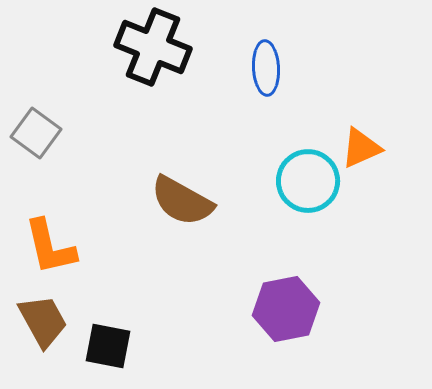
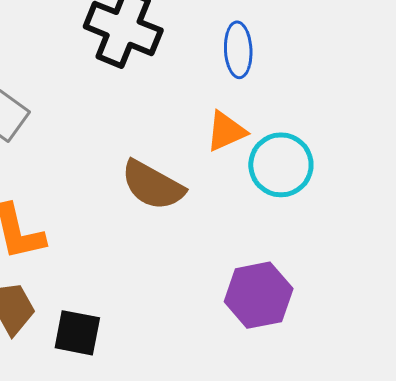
orange triangle: (361, 148) -> (226, 131), moved

